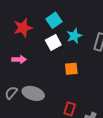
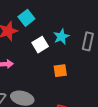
cyan square: (54, 20) -> (26, 18), moved

